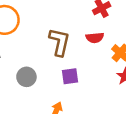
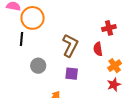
red semicircle: (95, 38) -> (98, 49), turned 72

